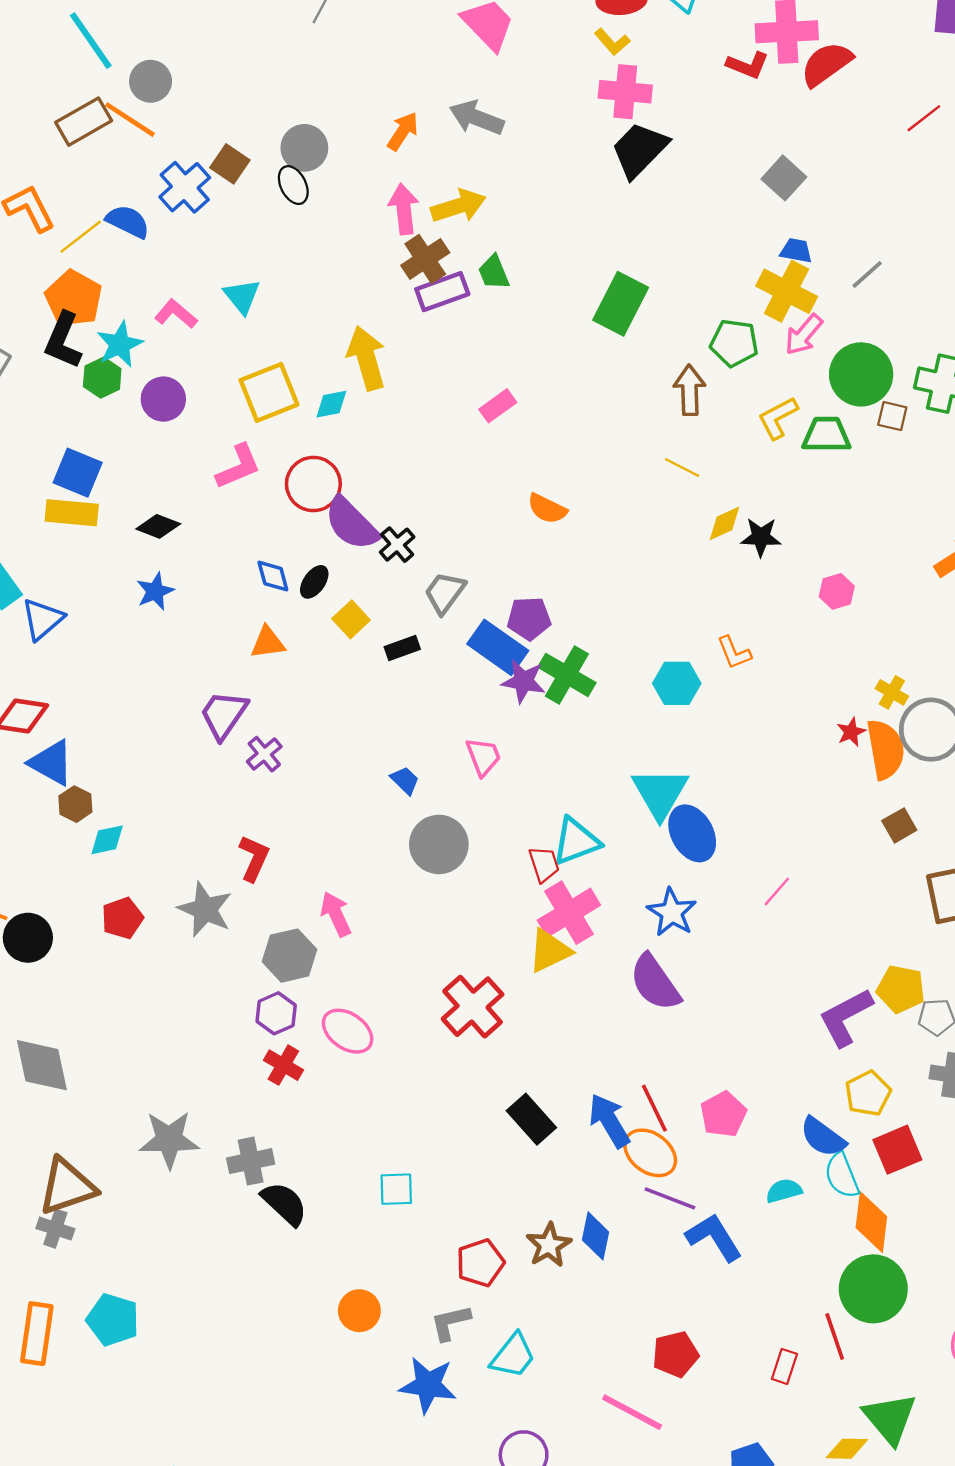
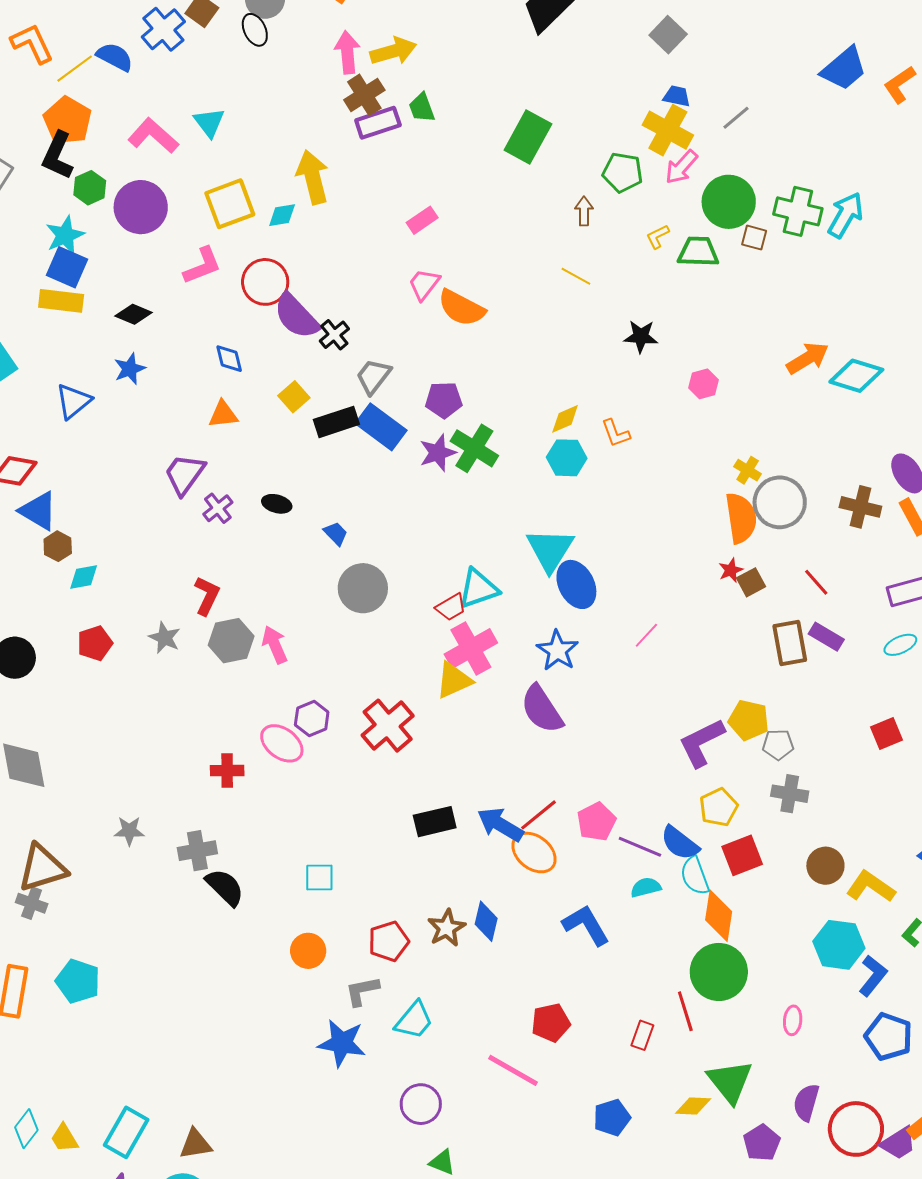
pink L-shape: (176, 314) -> (153, 136), size x1.4
cyan star: (120, 344) -> (65, 235), moved
brown arrow: (690, 390) -> (584, 211), size x0.7
purple circle: (163, 399) -> (141, 207), size x1.4
yellow L-shape: (778, 418) -> (658, 236), size x0.7
orange semicircle: (547, 509) -> (461, 308), size x1.4
yellow diamond: (725, 523) -> (565, 419), moved
black ellipse: (314, 582) -> (277, 504), moved, turned 68
blue triangle: (43, 619) -> (73, 401), moved
blue rectangle: (498, 647) -> (381, 427), moved
black rectangle: (402, 648) -> (336, 422), size x1.5
purple star: (523, 681) -> (438, 453), turned -30
red star: (851, 732) -> (731, 570), moved
pink trapezoid: (483, 757) -> (424, 284), moved, turned -123
red trapezoid: (544, 864) -> (451, 607), turned 76
gray star: (205, 909) -> (165, 638), size x0.7
gray hexagon: (289, 956) -> (231, 641), moved
purple hexagon: (276, 1013) -> (312, 719), moved
red cross: (283, 1065) -> (227, 771), turned -32
red line: (654, 1108) -> (539, 815), turned 75
black rectangle: (531, 1119) -> (435, 822), turned -63
blue arrow: (609, 1121) -> (500, 825), turned -30
gray star: (169, 1140) -> (129, 831), size x0.6
purple line: (670, 1198) -> (640, 847), moved
orange circle: (359, 1311) -> (308, 951), moved

